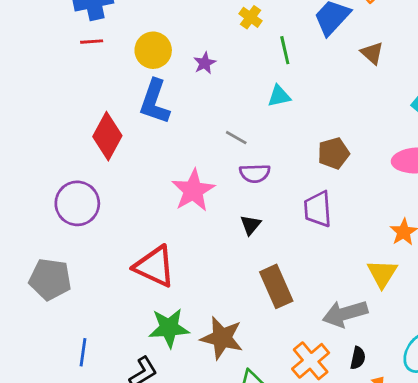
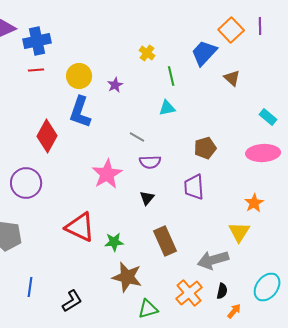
green star: (169, 328) -> (114, 242), moved, size x0.7

